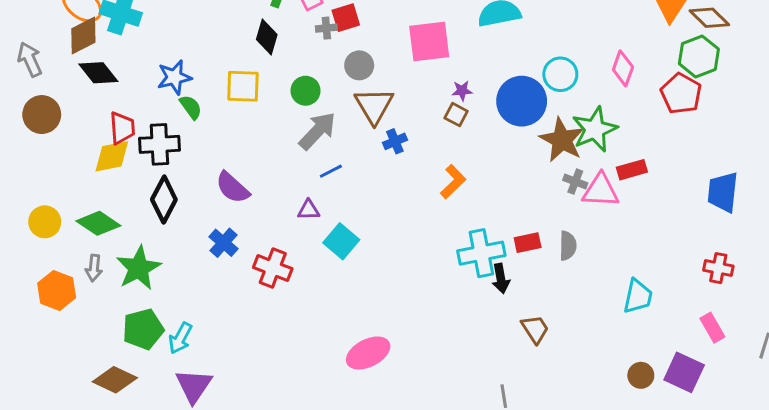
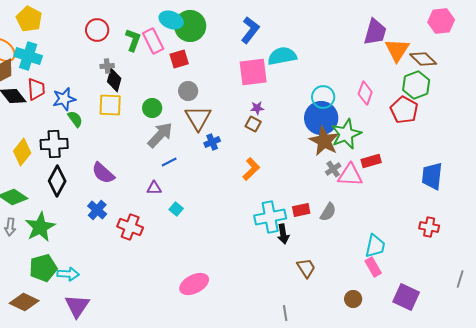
gray cross: (326, 28) -> (107, 66), moved
black diamond: (267, 37) -> (114, 80), moved
pink square: (429, 42) -> (253, 72), moved
blue circle: (522, 101) -> (321, 118), moved
red trapezoid: (122, 128) -> (36, 89), moved
yellow diamond: (112, 156) -> (22, 152), turned -40
gray cross: (575, 182) -> (333, 169), turned 35
cyan square: (341, 241) -> (176, 209), size x0.6
gray semicircle: (568, 246) -> (328, 212), turned 30
pink rectangle: (712, 328) -> (373, 267), moved
cyan arrow: (180, 338) -> (68, 274), turned -115
brown circle: (641, 375) -> (353, 299), moved

